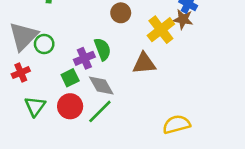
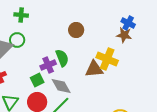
yellow cross: (161, 30) -> (107, 59), moved, turned -30
green circle: (44, 44) -> (17, 40), moved

